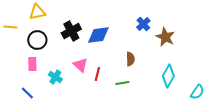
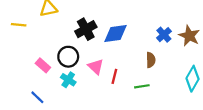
blue cross: (143, 24) -> (164, 35), moved
black circle: (37, 40) -> (68, 57), moved
pink rectangle: (32, 64) -> (43, 65), turned -48

